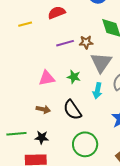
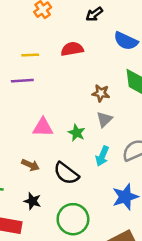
purple line: (65, 43) -> (22, 81), moved
gray triangle: (101, 62) -> (104, 119), moved, size x0.6
black semicircle: (72, 110) -> (66, 173), turned -30
black star: (42, 137) -> (32, 201), moved

